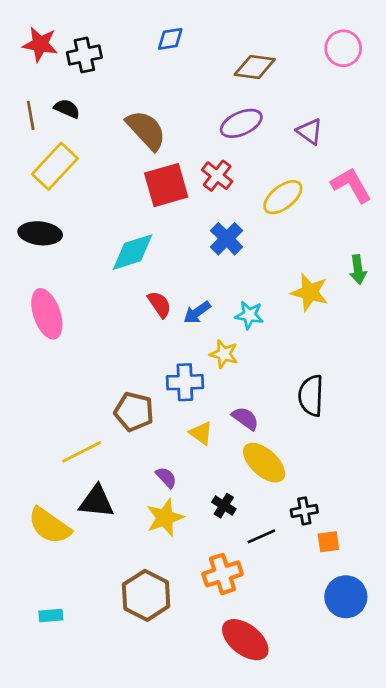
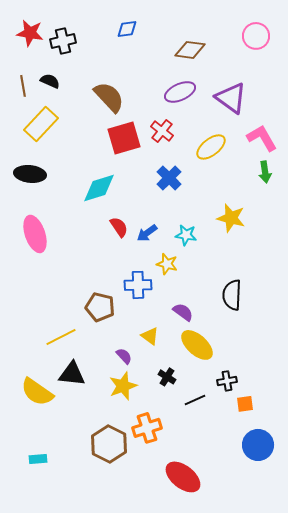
purple triangle: (310, 131) -> (231, 98), size x1.6
green arrow: (358, 270) -> (265, 172), moved
yellow triangle: (201, 433) -> (150, 336), moved
orange cross: (223, 574) -> (147, 428), moved

